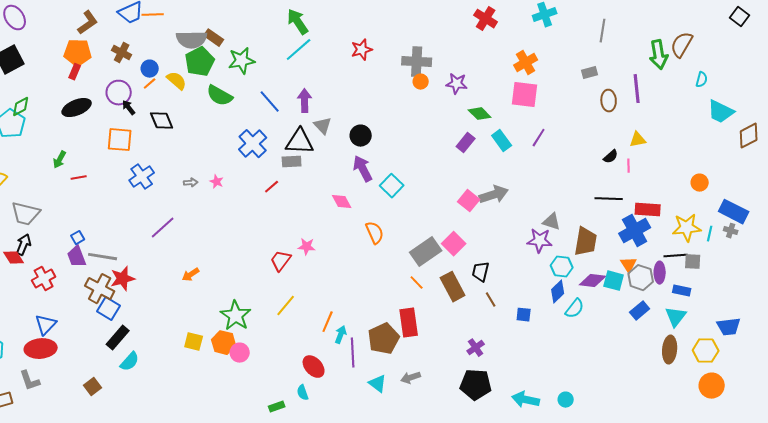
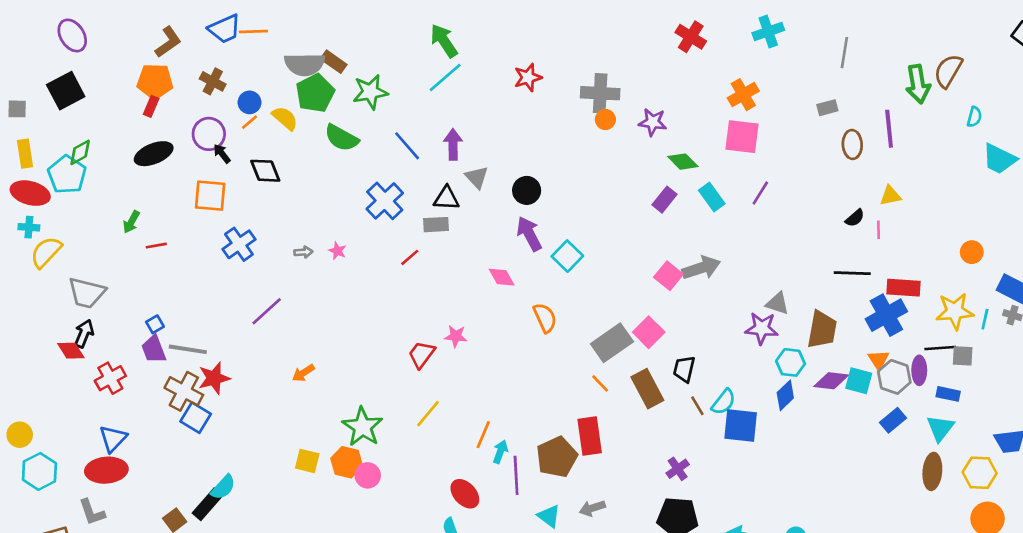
black triangle: (300, 142) -> (446, 198), size x0.7
cyan semicircle: (575, 309) -> (724, 402), moved
blue square: (524, 315) -> (741, 425), size x1.8
black rectangle: (118, 338) -> (207, 504), moved

